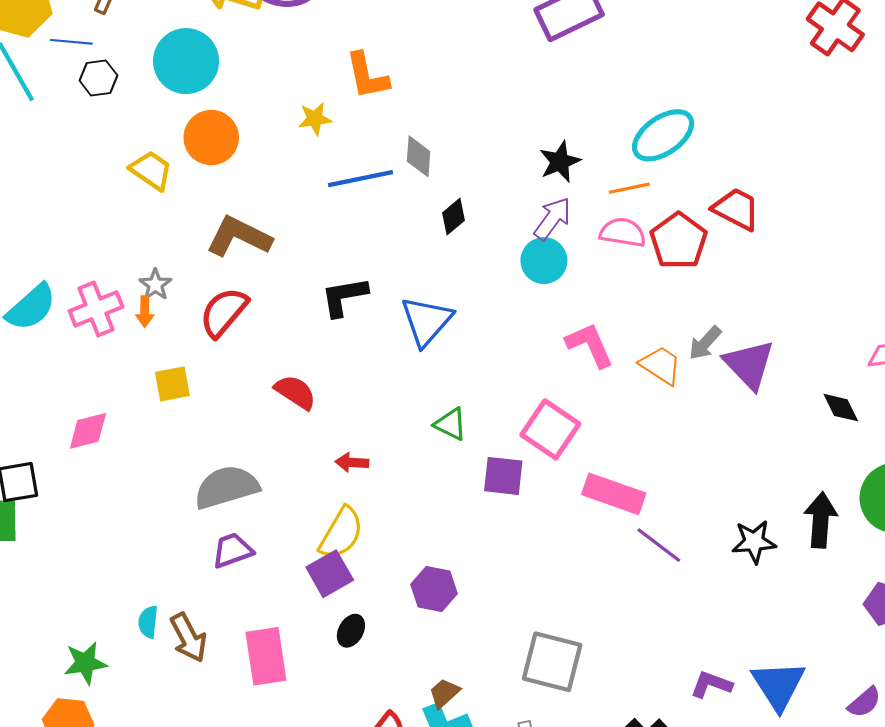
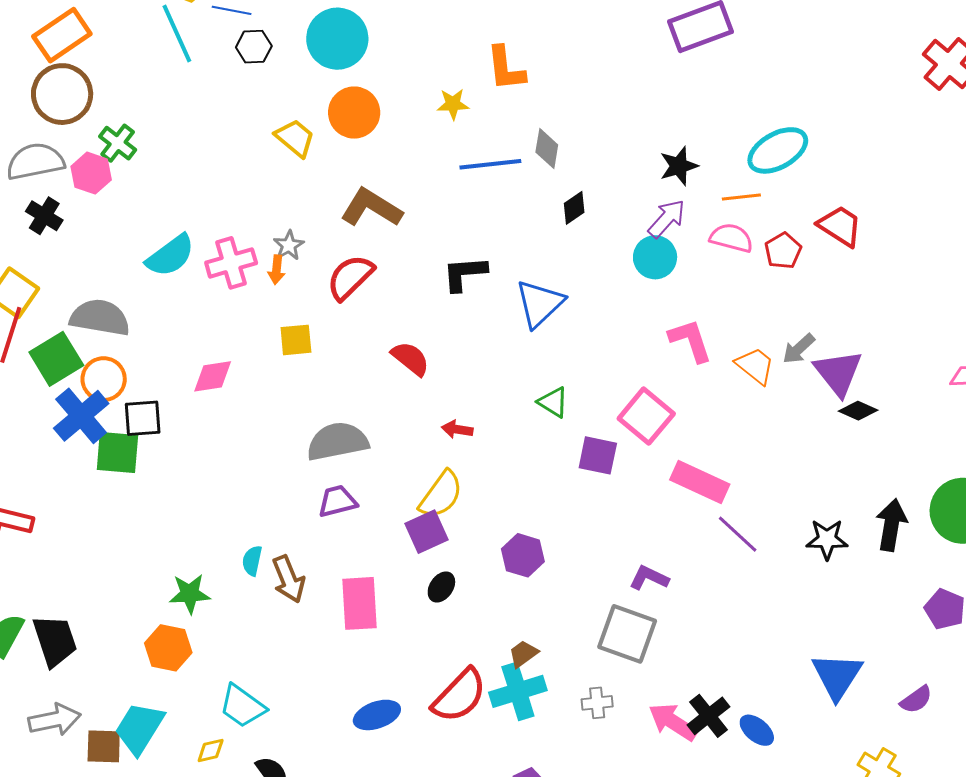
red pentagon: (679, 241) -> (783, 251), size x0.7
black diamond: (841, 408) -> (858, 411), moved, turned -45
purple L-shape: (711, 684) -> (649, 578), moved

